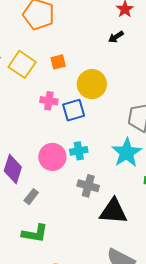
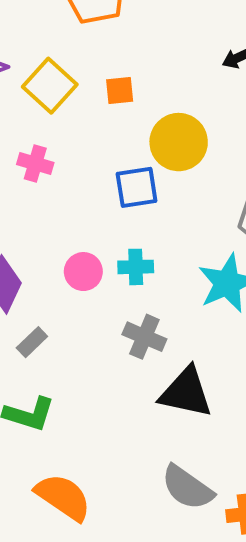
pink cross: (49, 101) -> (35, 163), moved
pink circle: (52, 157) -> (83, 272), size x0.7

